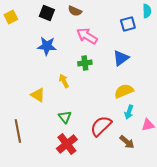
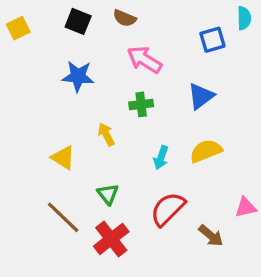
cyan arrow: (129, 112) -> (161, 158), moved
brown line: (18, 131) -> (63, 217), moved, turned -35

